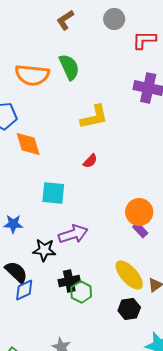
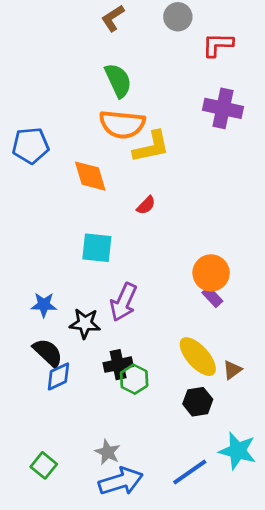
orange semicircle: (32, 75) -> (122, 124), moved
orange diamond: (28, 144) -> (90, 176), moved
blue star: (13, 224) -> (44, 305), moved
purple arrow: (73, 234) -> (123, 302), turned 132

